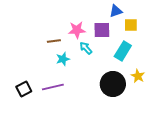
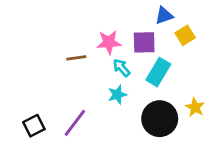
yellow square: (131, 25) -> (185, 35), turned -32
cyan rectangle: (123, 51) -> (158, 72), moved
cyan star: (63, 59) -> (117, 95), moved
purple line: (53, 87) -> (75, 123), turned -40

